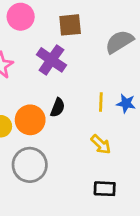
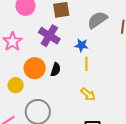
blue star: (126, 103) -> (81, 45), moved
orange circle: (30, 120) -> (35, 68), moved

